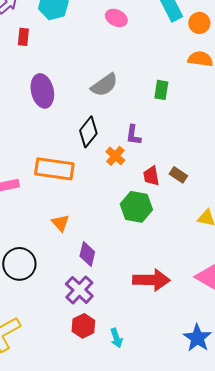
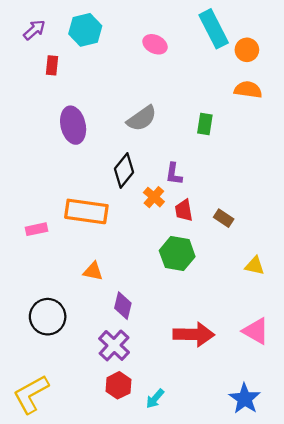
red trapezoid: (151, 176) -> (184, 210), moved
orange triangle: (60, 223) -> (93, 271), turned -36
cyan arrow: (116, 338) -> (155, 399), turned 60

